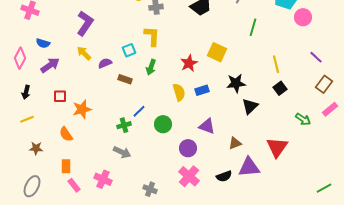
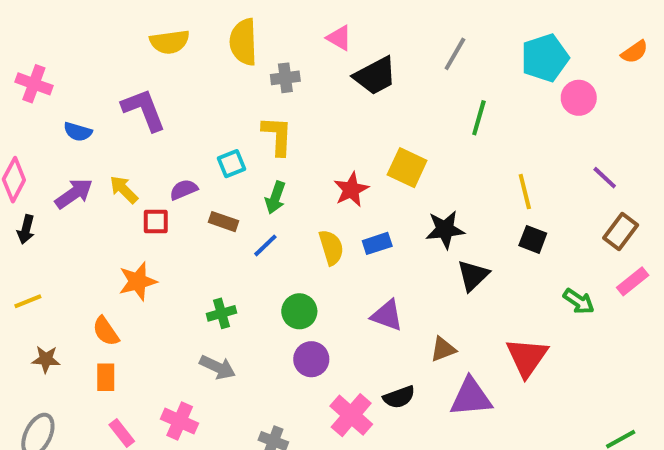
purple L-shape: (85, 23) -> (144, 110), turned -55
blue semicircle: (43, 43) -> (78, 132), moved
yellow arrow: (84, 53) -> (124, 190), moved
black square: (280, 88) -> (533, 239), turned -32
black arrow: (26, 92) -> (26, 229), moved
red square: (60, 96) -> (156, 222), moved
blue line: (139, 111) -> (265, 245), moved
purple circle: (188, 148) -> (311, 359), moved
orange rectangle: (66, 166) -> (106, 377), moved
black semicircle: (224, 176) -> (399, 397), moved

